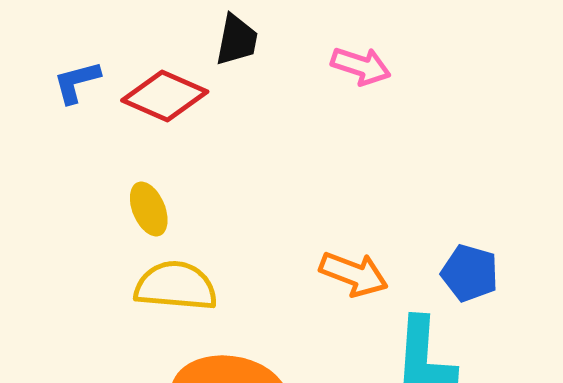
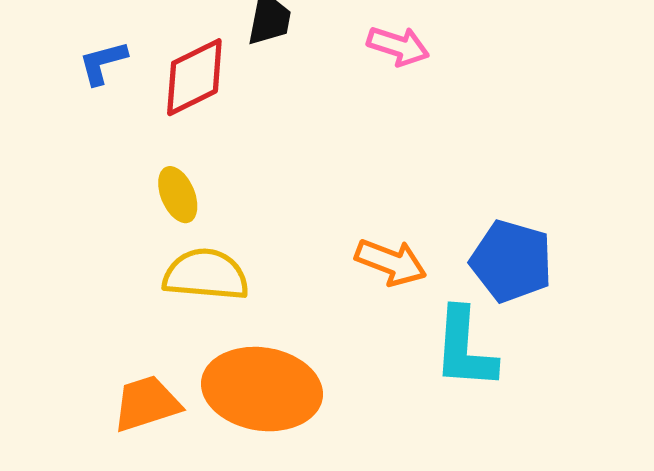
red diamond: (165, 96) -> (194, 77), turned -50
blue pentagon: (470, 273) -> (511, 261), size x1.4

